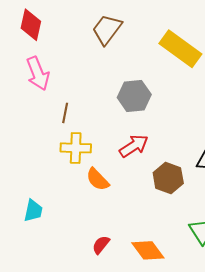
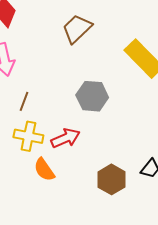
red arrow: (134, 146) -> (66, 138), moved

